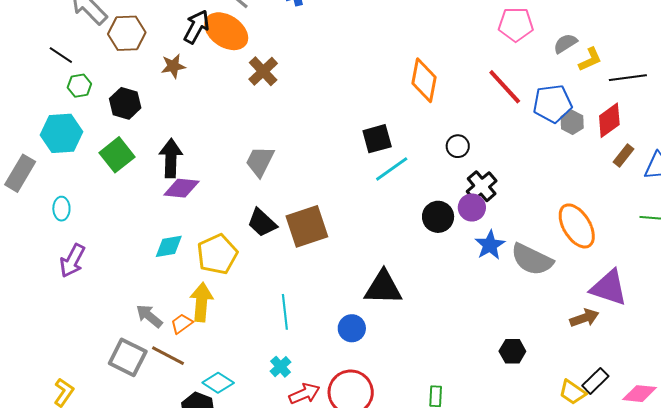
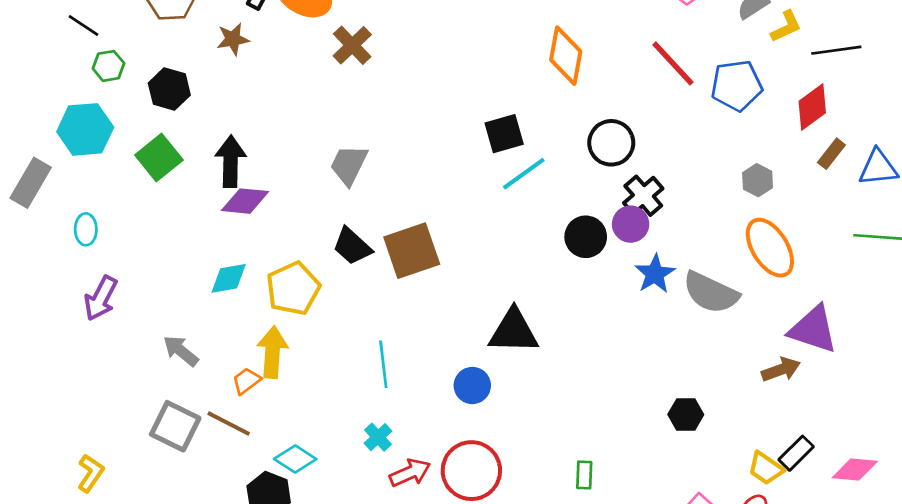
gray hexagon: (572, 122) -> (758, 180), moved
black circle: (458, 146) -> (611, 143), size x1.5
gray arrow: (149, 316) -> (181, 351), moved

